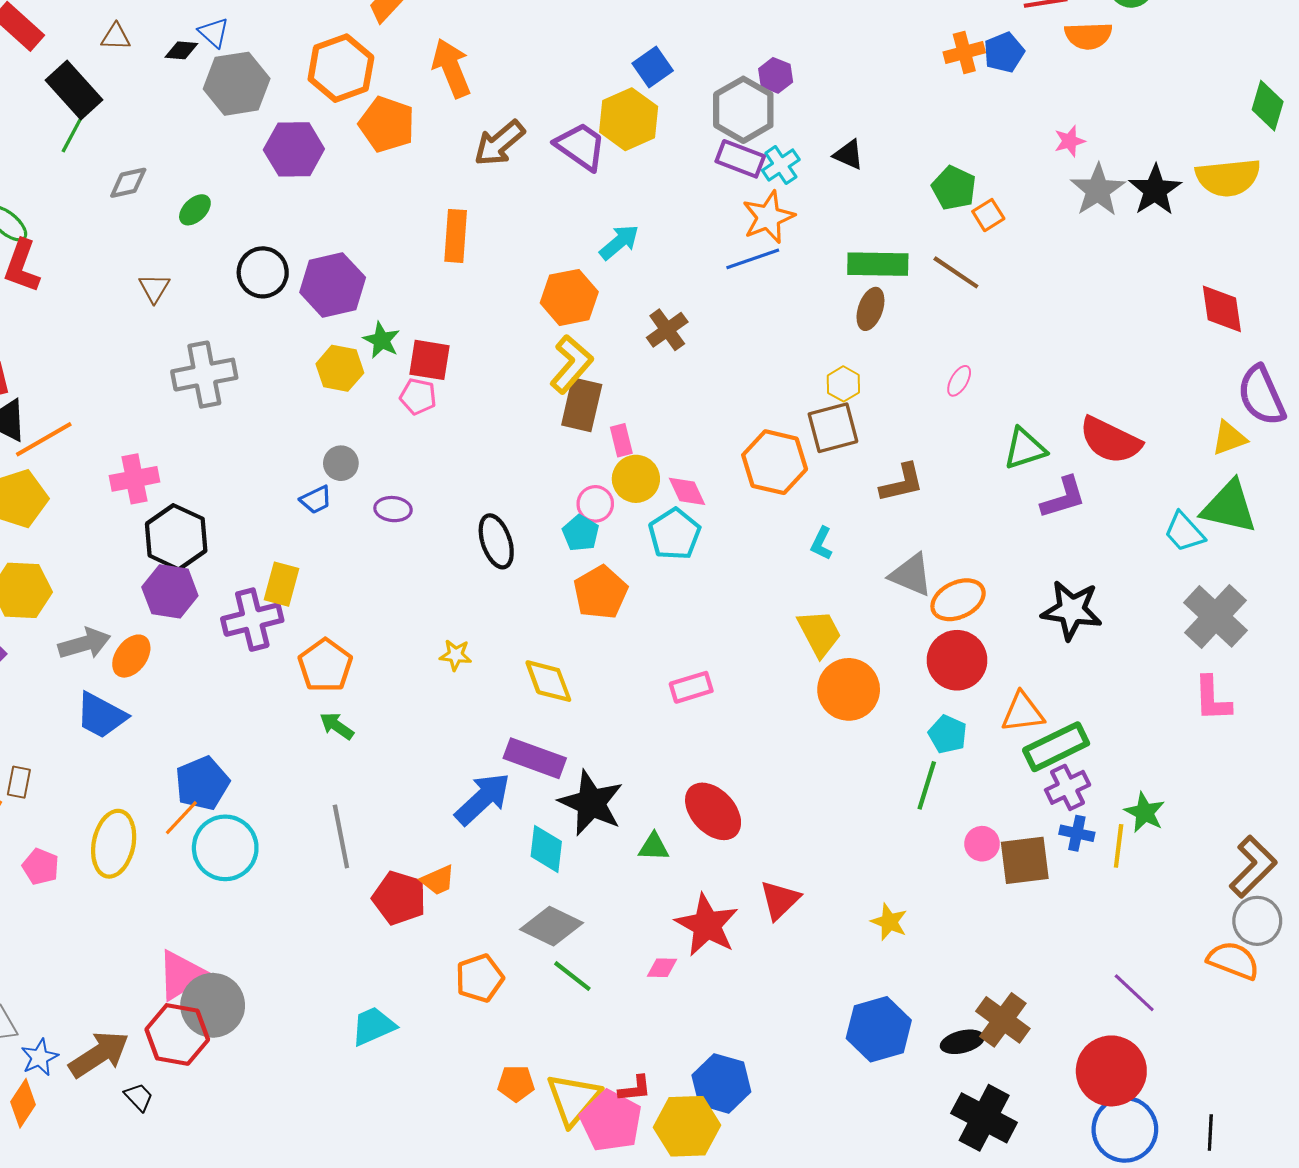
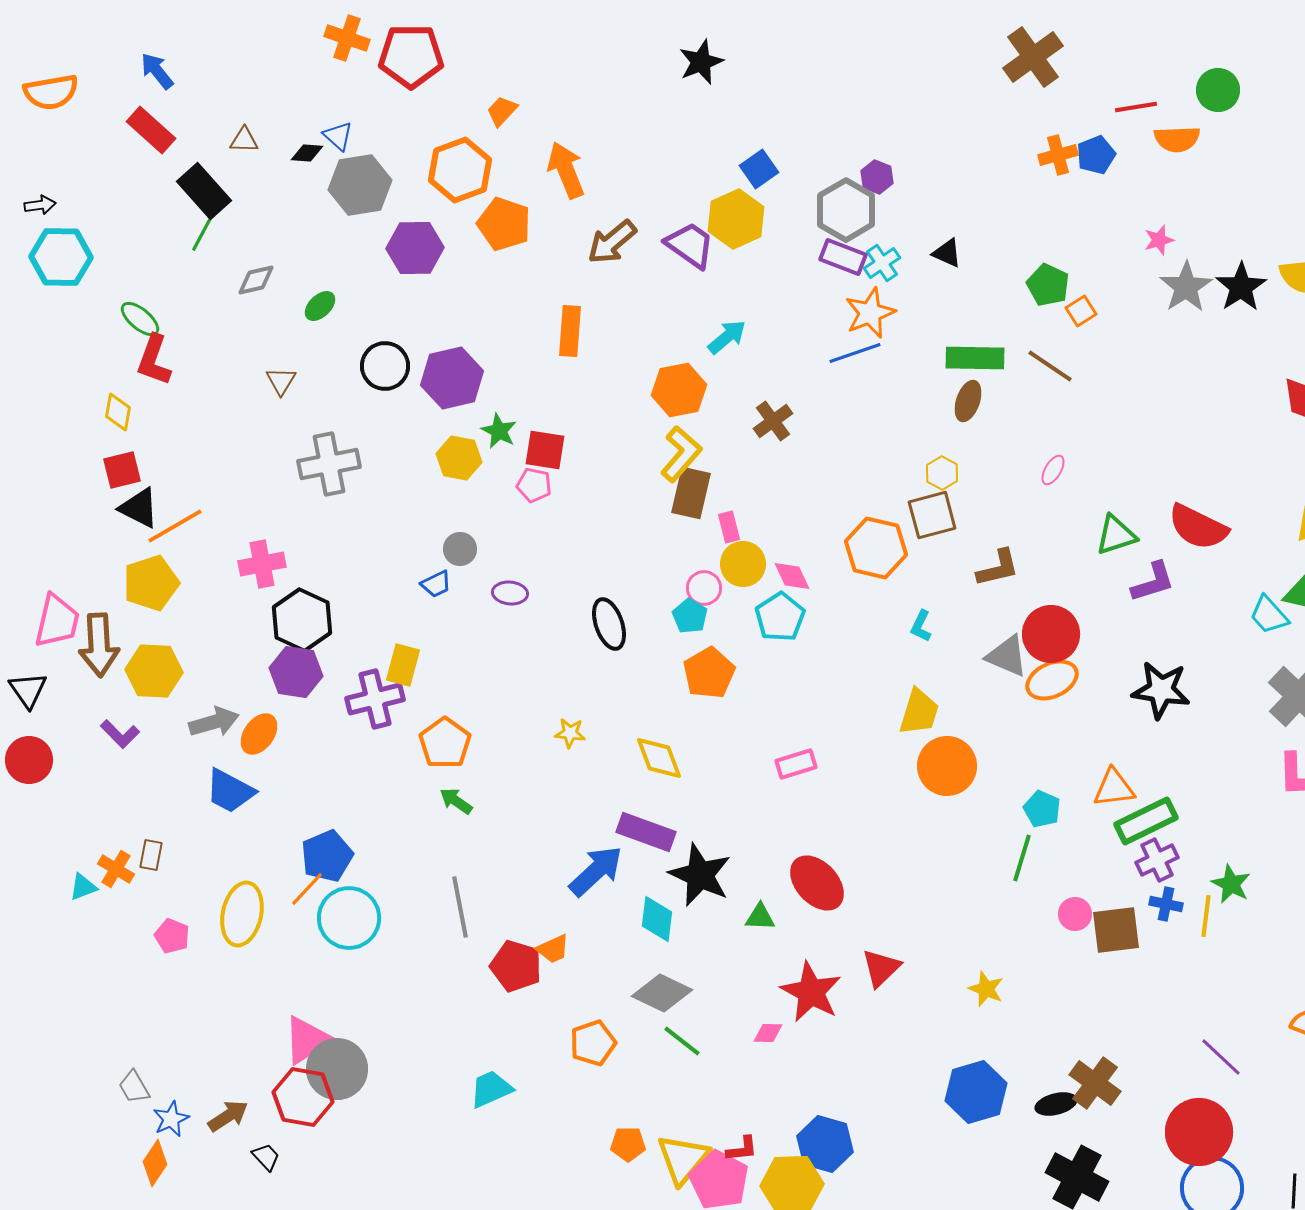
yellow trapezoid: (819, 633) -> (919, 712), turned 45
red circle: (957, 660) -> (1051, 634), moved
brown arrow: (99, 1054) -> (228, 1116), size x0.7

